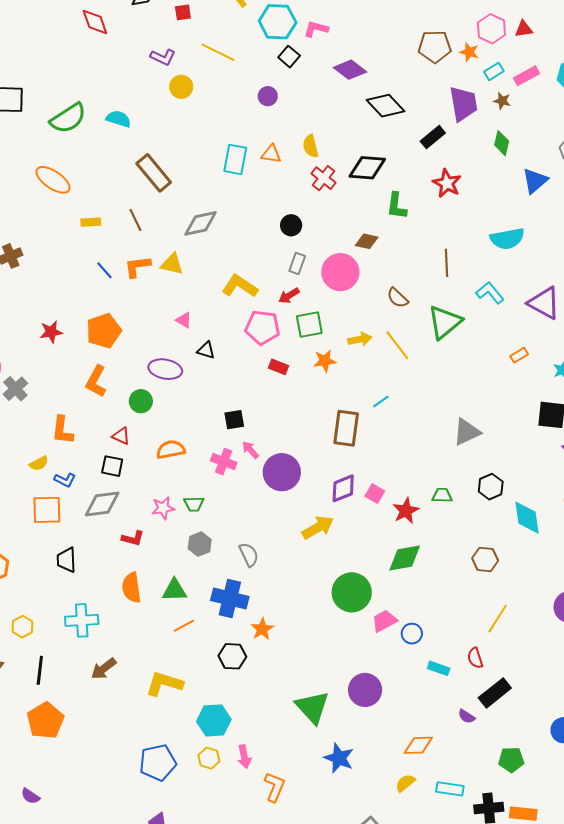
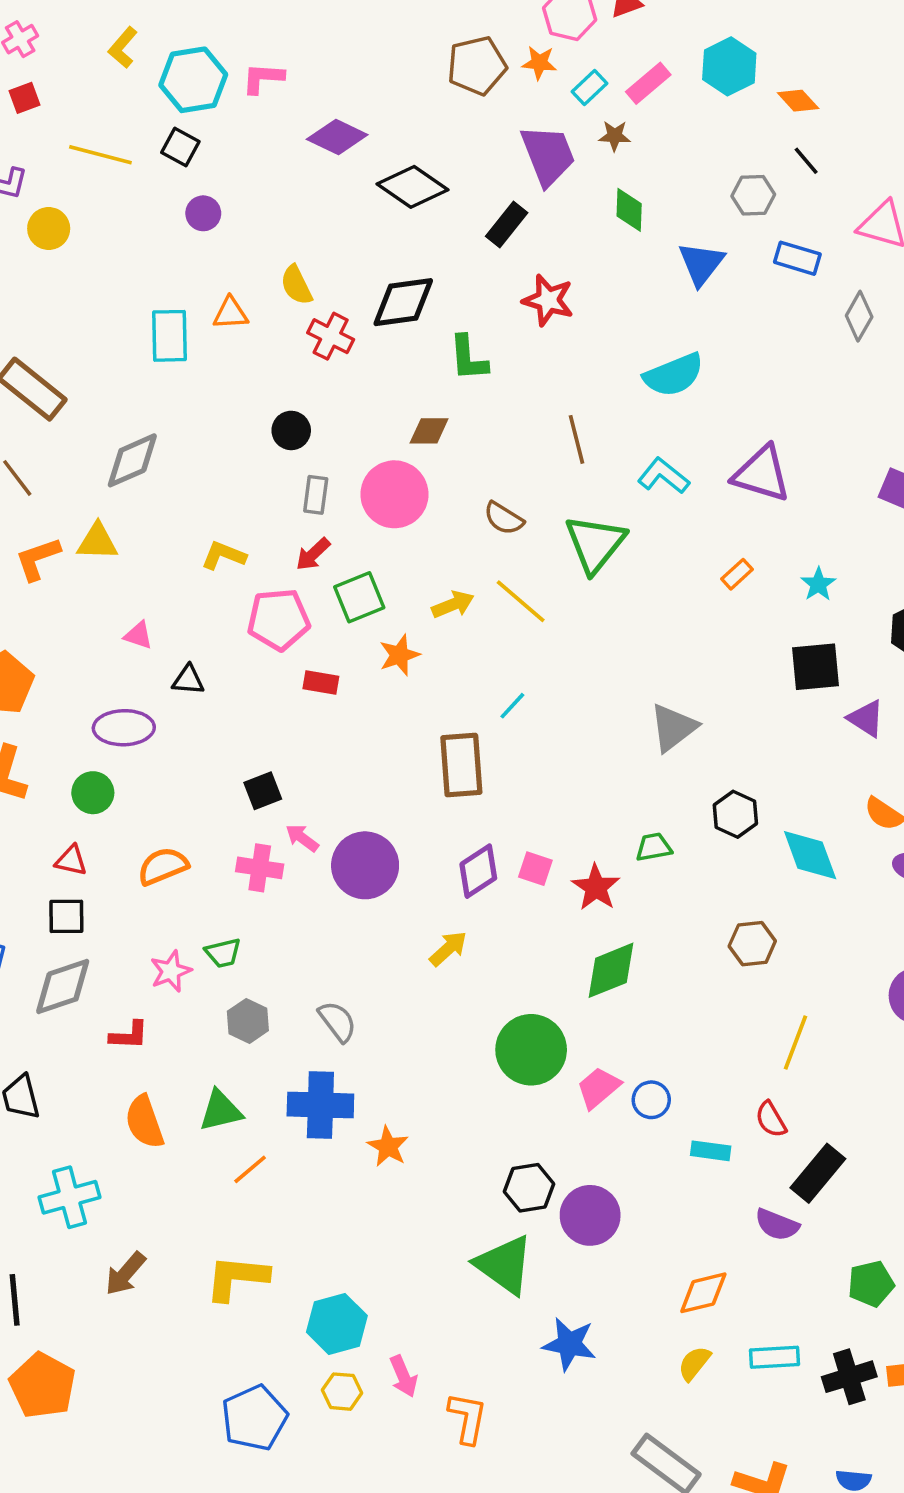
black square: (289, 57) -> (180, 147), moved
yellow L-shape: (240, 286) -> (224, 556), size x0.7
yellow arrow: (318, 527) -> (448, 949), size x0.7
black hexagon: (232, 656) -> (529, 1188), moved
purple semicircle: (466, 716) -> (777, 1225), size x1.4

